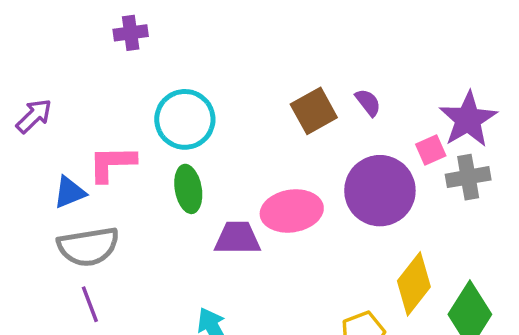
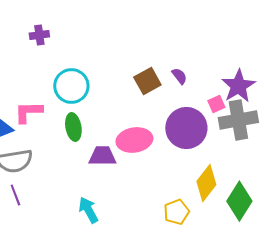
gray cross: (468, 177) -> (238, 120), size x1.5

